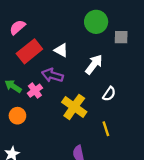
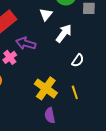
white triangle: (61, 50) -> (46, 14), moved, turned 40
yellow cross: (74, 107) -> (46, 88), moved

